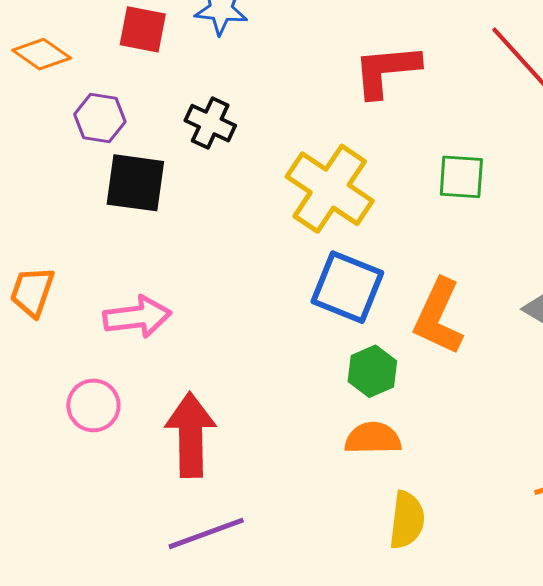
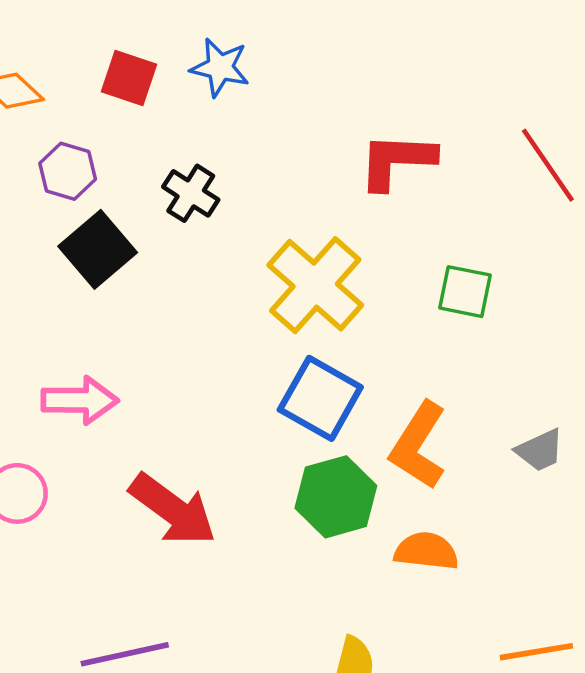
black square: (135, 183) -> (98, 249), turned 34
green hexagon: (372, 371) -> (336, 497), size x1.4
red arrow: (191, 435) -> (173, 510), moved, turned 120
orange semicircle: (373, 438) -> (426, 551), moved

